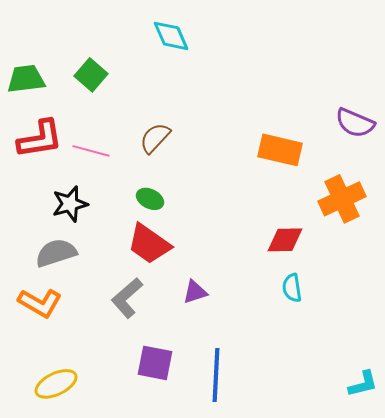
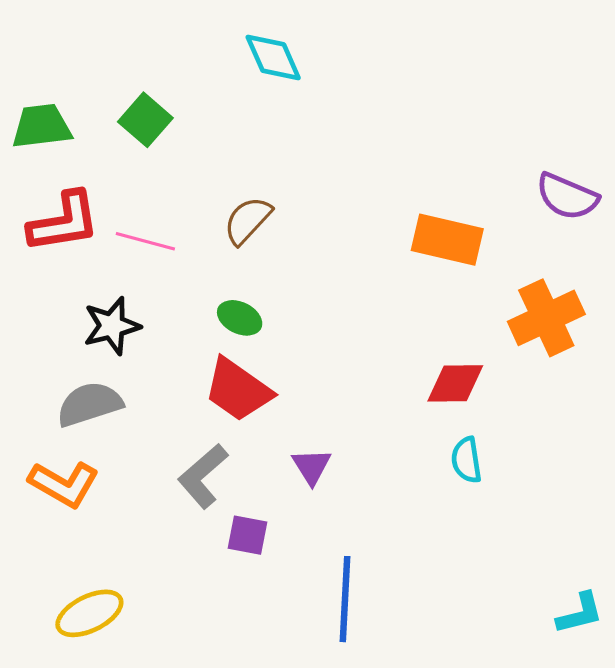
purple triangle: (195, 292) -> (311, 466), turned -44
purple square: (155, 363) -> (248, 535), moved, size x0.7

